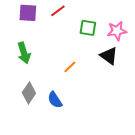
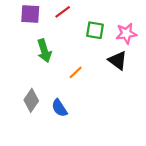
green arrow: (24, 53) -> (44, 51), moved

